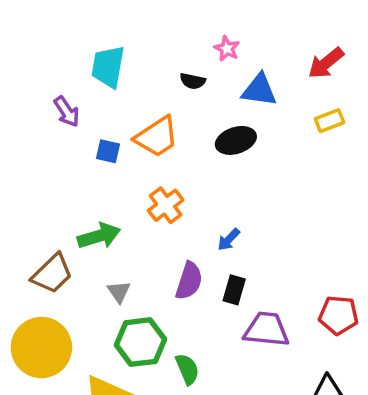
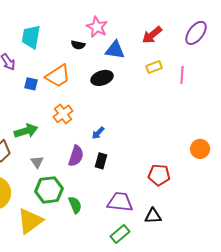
pink star: (227, 49) -> (97, 27), size x1.5
purple trapezoid: (266, 330) -> (120, 202), moved

